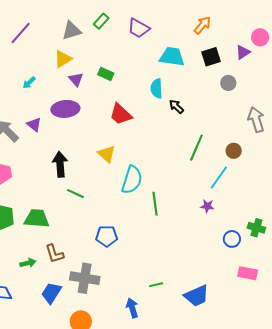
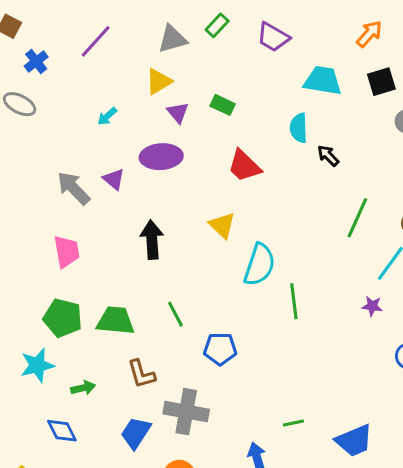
green line: (76, 194) -> (175, 314), moved, turned 36
green arrow: (28, 263) -> (83, 388), moved

